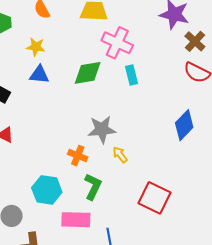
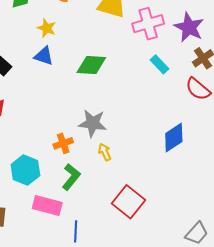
pink cross: (117, 43) -> (148, 24), moved, turned 36
cyan rectangle: (132, 75) -> (160, 64), moved, turned -42
orange cross: (78, 156) -> (63, 143), turned 36

